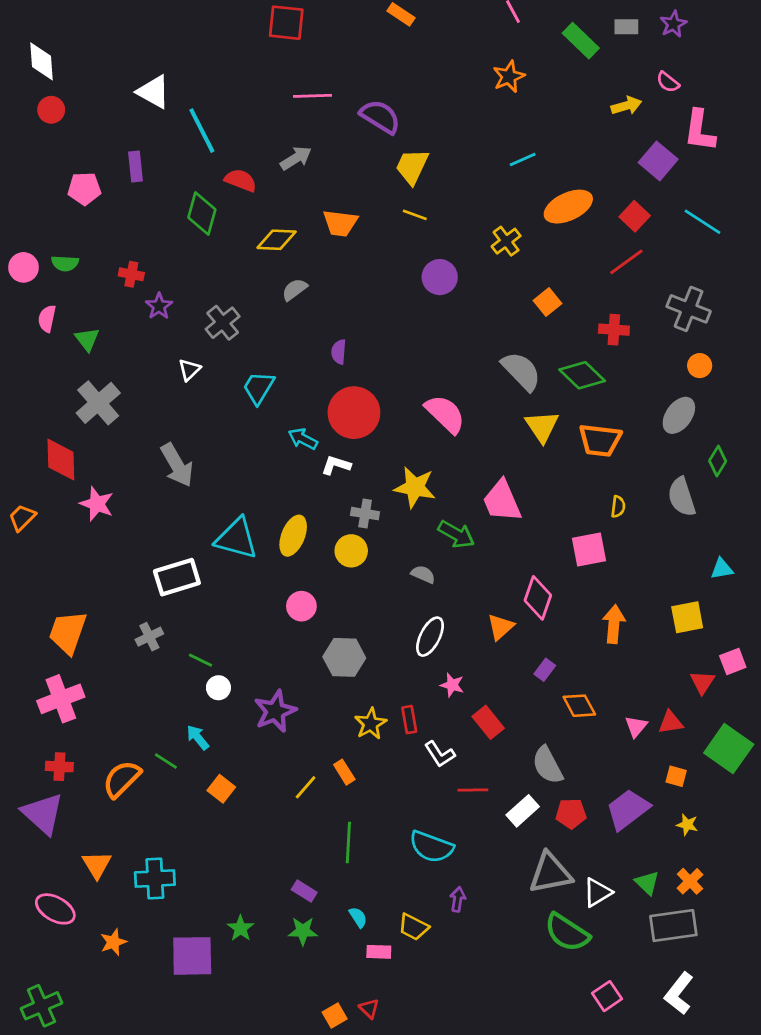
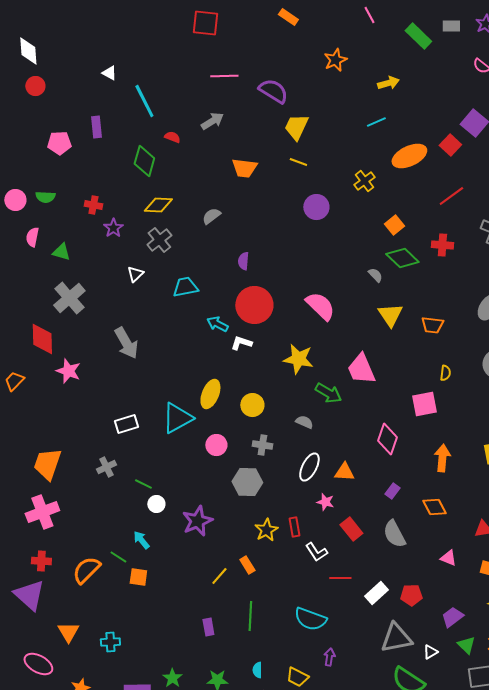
orange star: (509, 77) -> (335, 60), moved
white triangle: (153, 92) -> (109, 73), size x0.6
yellow arrow: (626, 106) -> (388, 83), moved
red semicircle: (241, 180) -> (172, 137), size x0.7
red square: (635, 216) -> (450, 145), moved
yellow diamond: (277, 240) -> (158, 205), moved
green triangle: (87, 339) -> (61, 252), turned -36
gray semicircle: (521, 371) -> (375, 275), size x0.5
green diamond: (582, 375) -> (402, 258), moved
cyan trapezoid: (259, 388) -> (185, 287), turned 48
orange trapezoid: (600, 440) -> (432, 325), size x0.7
gray cross: (365, 514) -> (262, 445), moved
cyan triangle: (236, 538) -> (177, 418), moved, turned -44
white rectangle: (177, 577) -> (126, 424), size x0.7
orange triangle: (501, 627) -> (344, 472), moved, turned 45
orange diamond: (579, 706) -> (434, 507), moved
pink triangle: (636, 726) -> (448, 558), moved, turned -48
gray semicircle: (548, 765) -> (394, 534), moved
orange square: (221, 789) -> (138, 577), moved, turned -30
purple trapezoid: (628, 809) -> (452, 617), moved, size x0.7
cyan cross: (155, 879) -> (110, 642), size x0.7
purple rectangle: (304, 891) -> (208, 627), moved, turned 48
white triangle: (597, 892) -> (430, 652), size x0.7
cyan semicircle: (358, 917) -> (257, 670), turned -147

